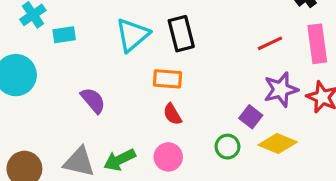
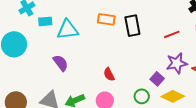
black rectangle: (181, 34) -> (132, 26), moved
cyan triangle: (132, 35) -> (68, 30), moved, turned 30
orange rectangle: (167, 79) -> (106, 19), moved

